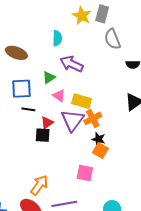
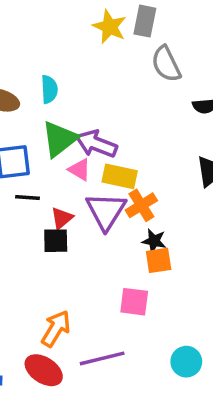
cyan semicircle: (57, 38) -> (49, 89), moved
purple arrow: (72, 64) -> (96, 144), moved
green triangle: (49, 78) -> (60, 139), size x1.6
orange square: (100, 150) -> (159, 260), turned -35

